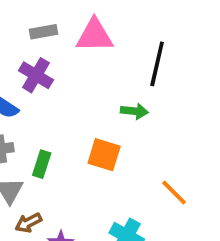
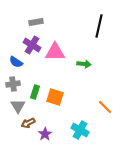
pink triangle: (95, 36) -> (55, 52), moved
black line: (157, 64) -> (99, 26), moved
orange square: (104, 155) -> (55, 97), moved

